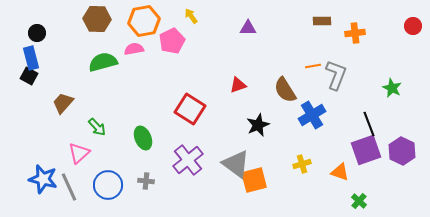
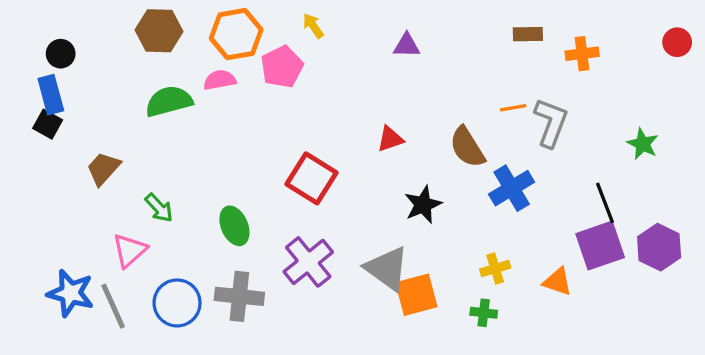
gray cross: (146, 181) -> (239, 296), size x1.8
green cross: (359, 201) -> (484, 313), moved, turned -35

